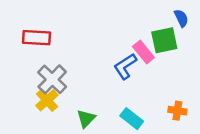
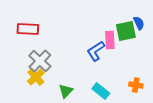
blue semicircle: (181, 18) -> (139, 23), moved
pink rectangle: (143, 52) -> (110, 40), turned 36

